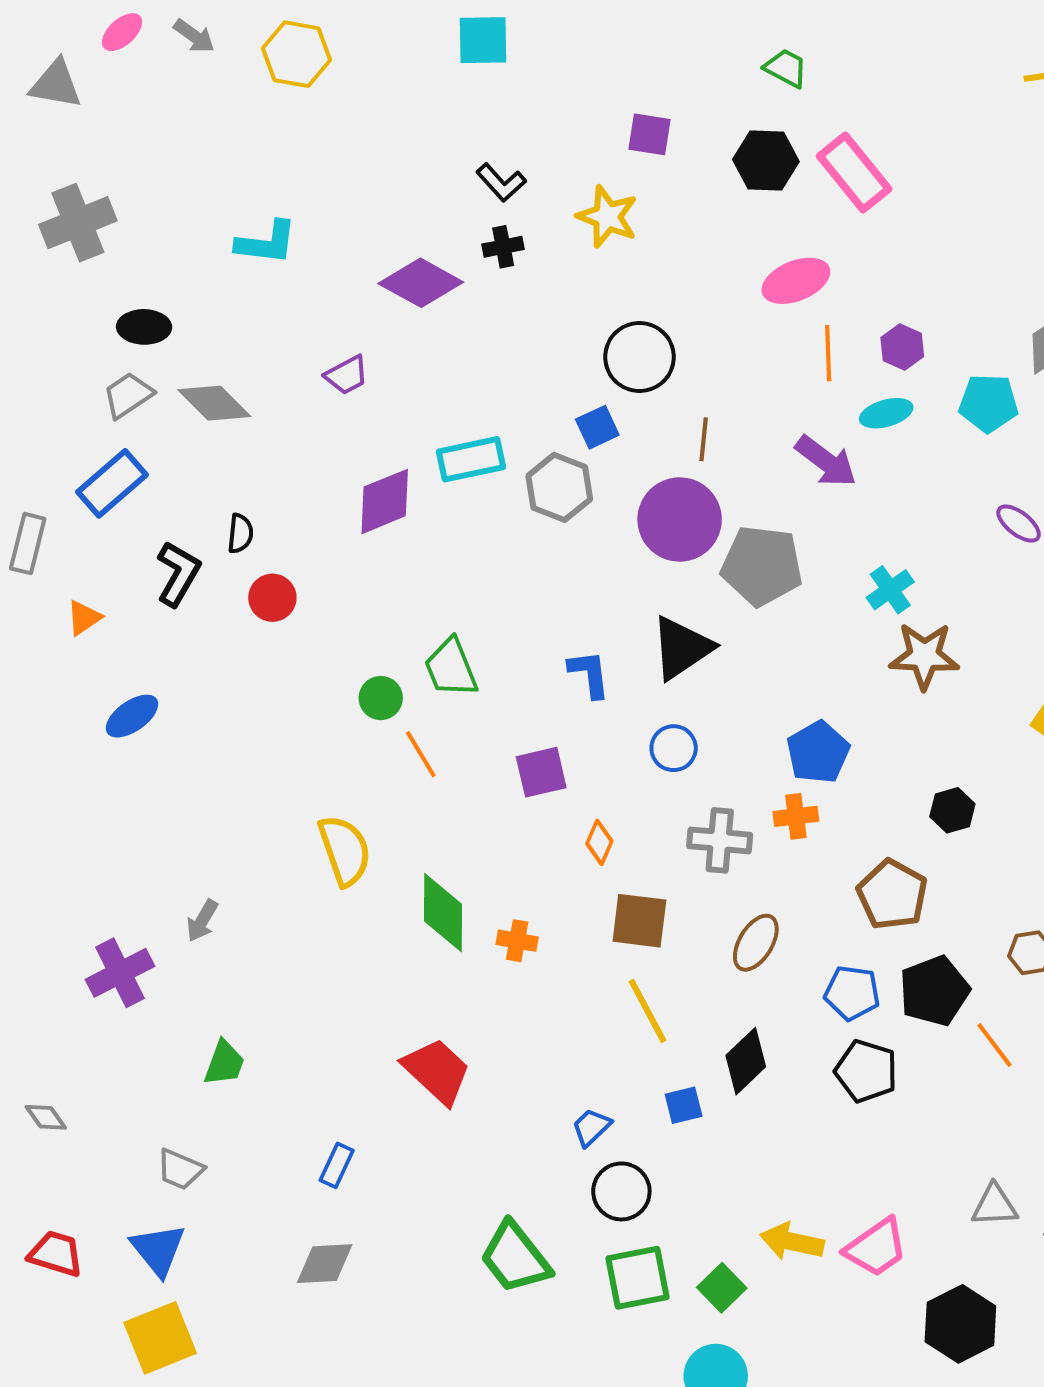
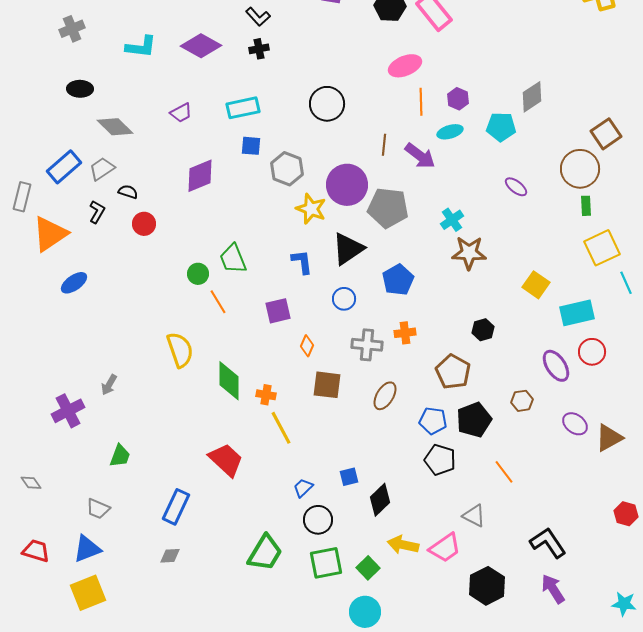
yellow star: (607, 217) -> (311, 209), moved
gray cross: (78, 223) -> (72, 29), moved, size x0.7
purple diamond: (421, 283) -> (201, 46), moved
gray trapezoid: (128, 395) -> (102, 169), moved
blue square: (597, 427) -> (251, 146), moved, turned 30
brown line: (704, 439) -> (384, 145), moved
cyan rectangle: (471, 459) -> (243, 108), moved
black semicircle: (240, 534) -> (128, 192), turned -78
black L-shape: (178, 574) -> (97, 212), size x0.7
orange triangle: (84, 618) -> (50, 234), size x2.0
blue pentagon: (818, 752) -> (398, 280), moved
yellow line: (648, 1011) -> (281, 428), moved
orange line: (995, 1045) -> (504, 472), moved
black diamond: (746, 1061) -> (380, 500), moved
blue rectangle: (337, 1165) -> (176, 507), size x1.6
gray triangle: (995, 1205) -> (474, 516), moved, turned 30
blue triangle: (158, 1250) -> (87, 549), turned 48
green trapezoid: (515, 1258) -> (265, 553), turned -111
gray diamond: (325, 1264) -> (170, 556), size x0.7

